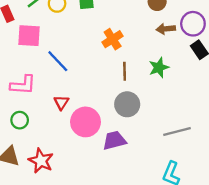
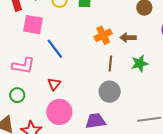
brown arrow: (166, 29) -> (128, 38), moved
pink circle: (85, 122) -> (59, 112), moved

